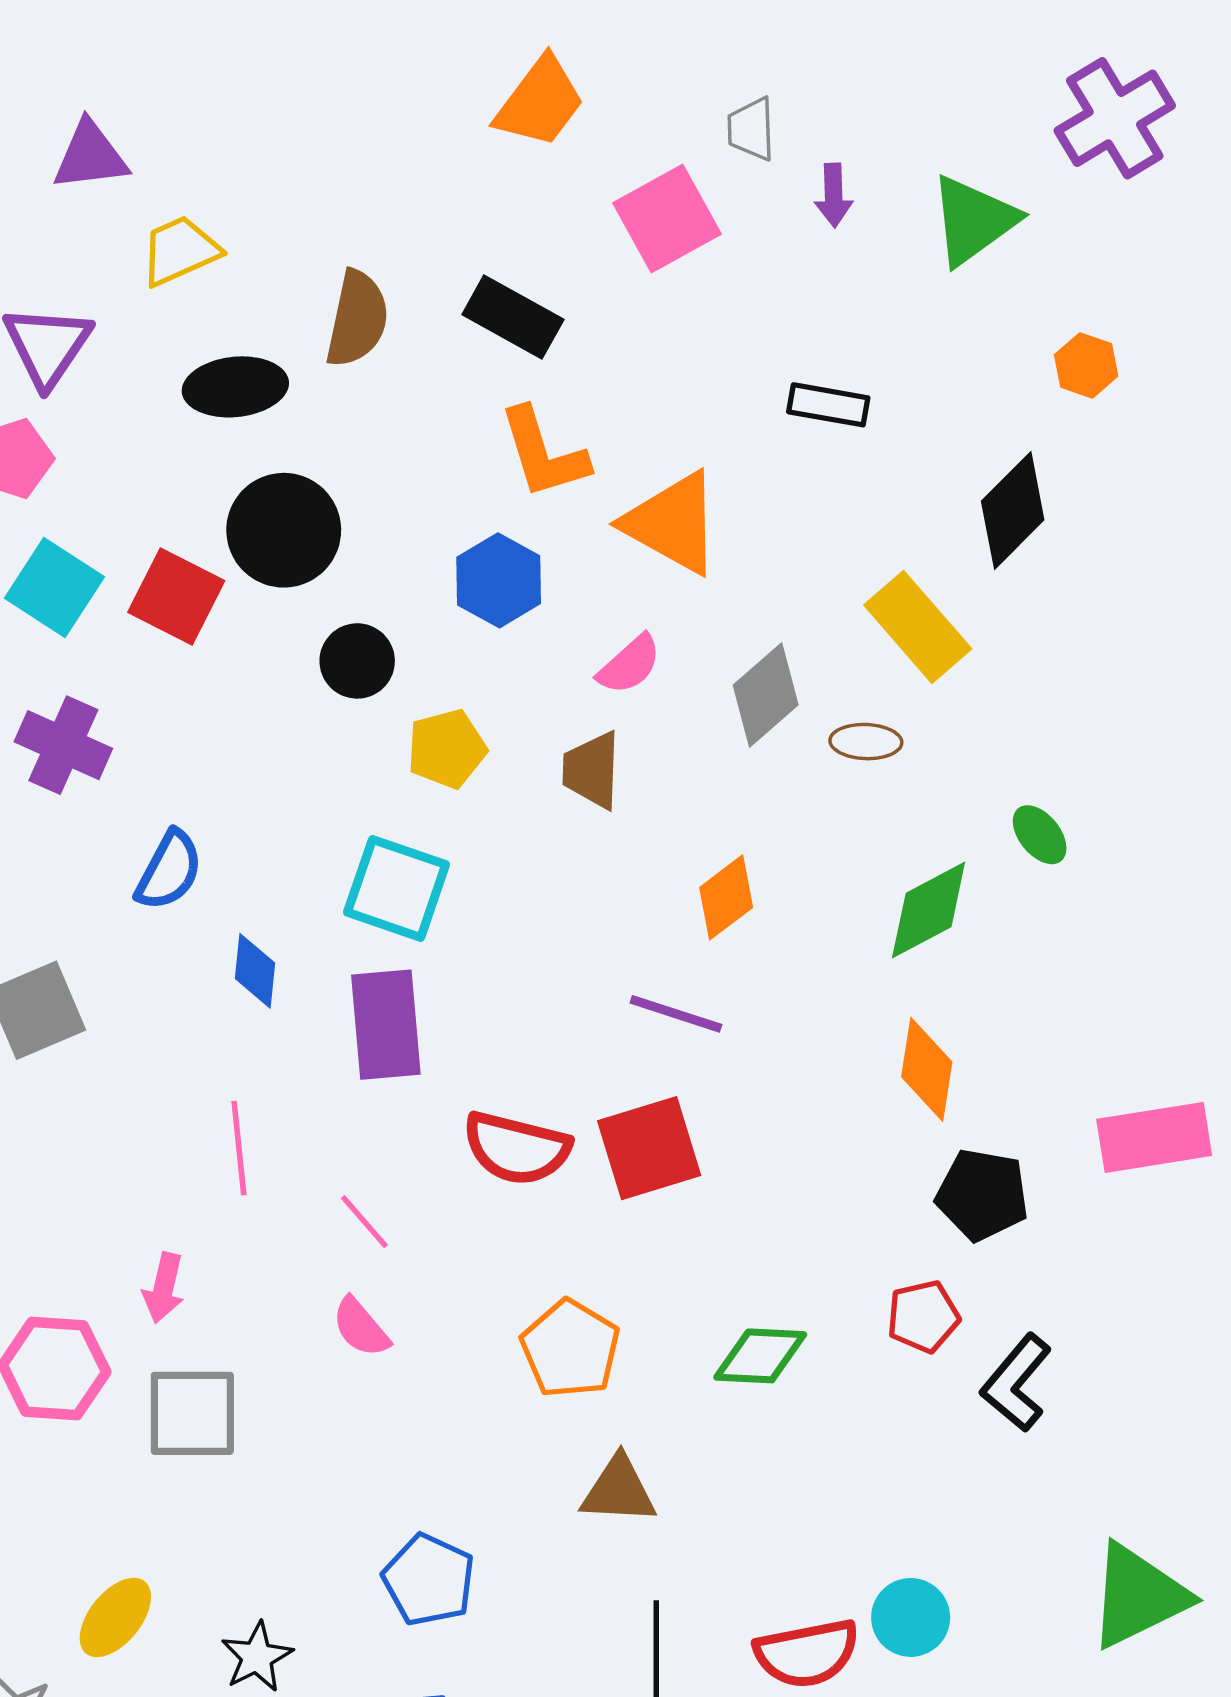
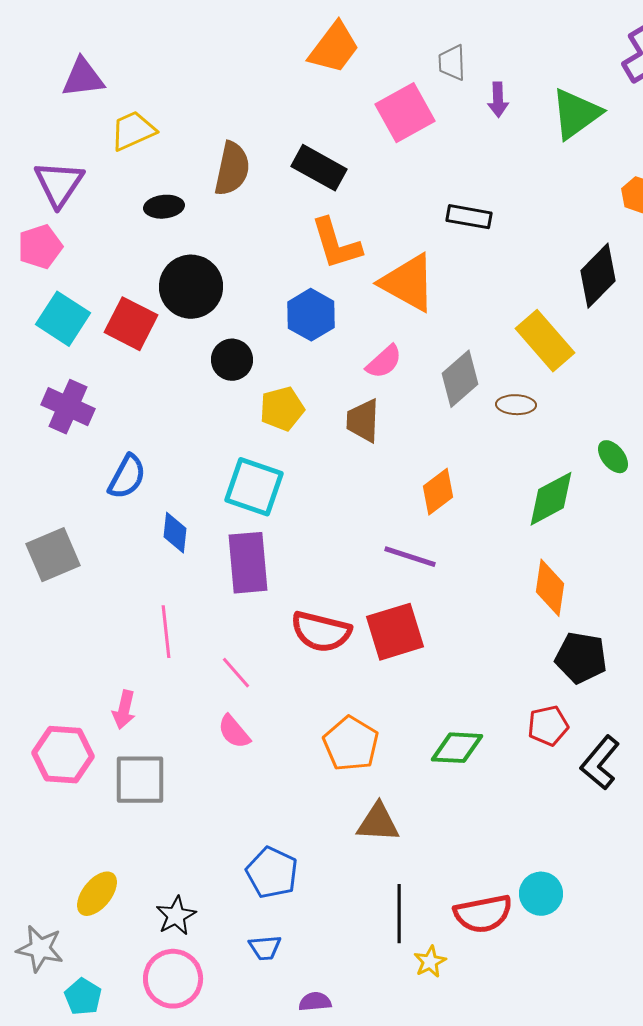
black ellipse: (235, 387) -> (164, 207), size x0.7
black rectangle: (828, 405) -> (469, 217), moved

